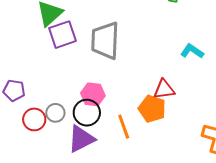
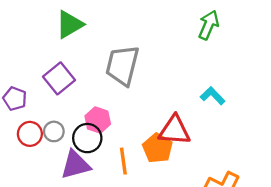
purple square: (62, 35) -> (59, 78), moved, turned -32
red triangle: (164, 89) -> (174, 130), size x1.4

